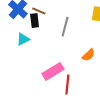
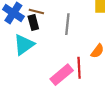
cyan triangle: (23, 39) -> (24, 45), size x1.5
red line: (67, 84) -> (79, 68), moved

